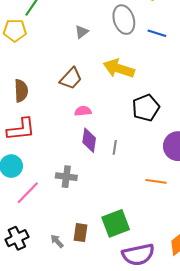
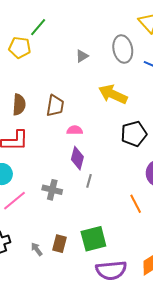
brown trapezoid: (71, 78) -> (55, 106), moved, turned -40
gray line: (115, 147) -> (89, 181), moved
orange line: (156, 181) -> (136, 204), turned 48

